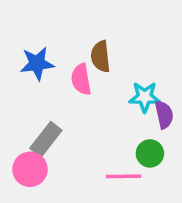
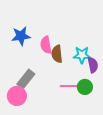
brown semicircle: (101, 56) -> (57, 54), moved
pink line: (123, 176) -> (70, 86), moved

